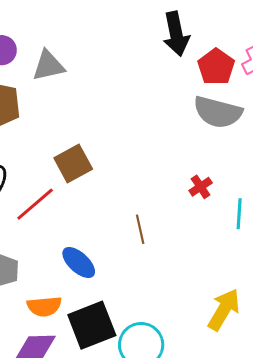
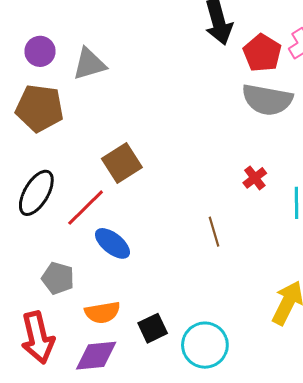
brown line: (140, 229) -> (214, 232), moved
blue ellipse: (79, 263) -> (112, 243), moved
black square: (92, 325) -> (153, 328), size x0.6

